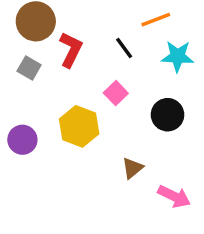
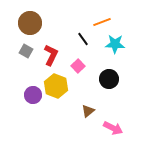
red L-shape: (71, 50) -> (51, 55), moved
purple circle: (22, 140) -> (33, 95), moved

